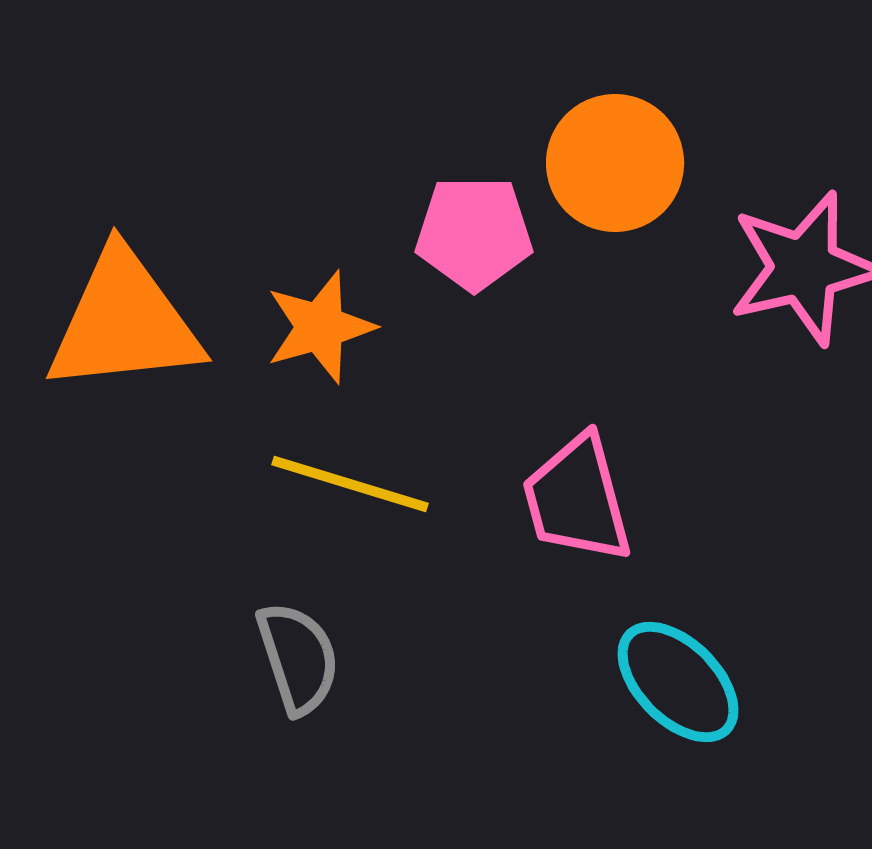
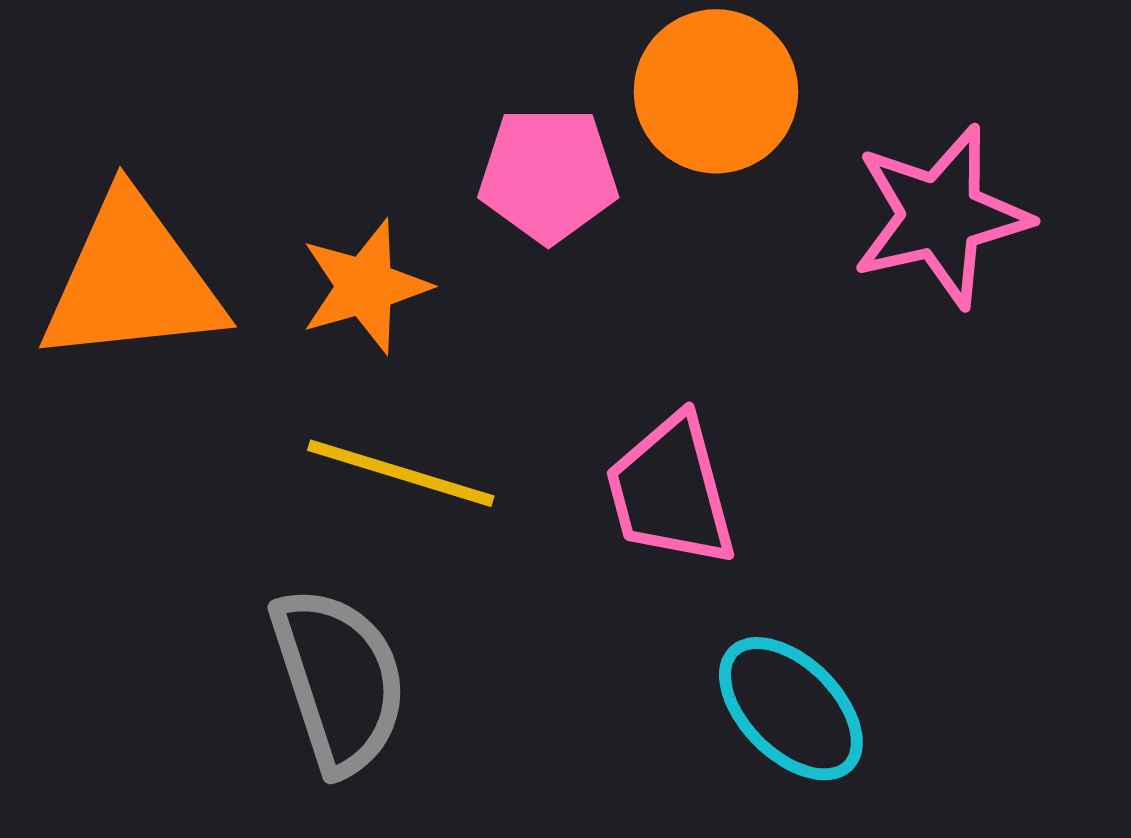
gray semicircle: (298, 658) -> (339, 680), size x1.4

